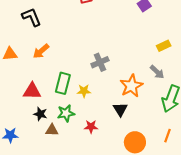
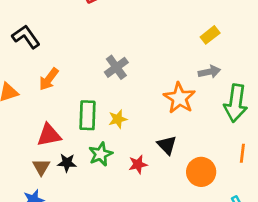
gray cross: (100, 62) -> (116, 67), moved
gray arrow: (157, 72) -> (209, 72), turned -42
black triangle: (120, 109) -> (167, 145), moved
brown triangle: (52, 130) -> (41, 167), moved, turned -48

